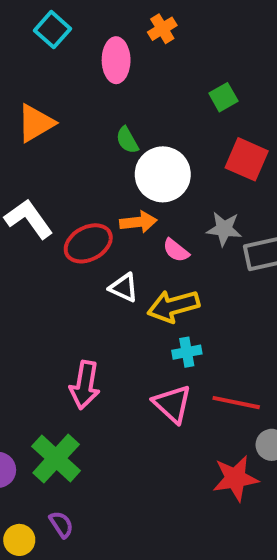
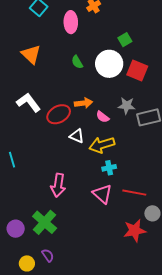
orange triangle: (36, 123) -> (31, 54), turned -45
white circle: (163, 174) -> (109, 64), moved

